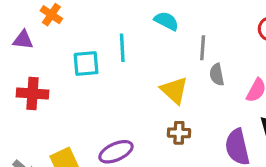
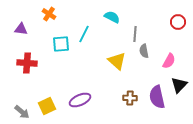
orange cross: (51, 15) -> (49, 14), moved
cyan line: (122, 48) -> (84, 34), turned 30
brown cross: (179, 133) -> (130, 98), moved

